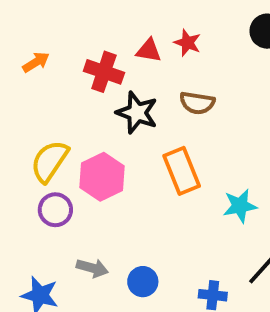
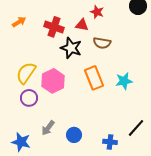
red triangle: (149, 50) -> (82, 25), moved
cyan star: (240, 206) -> (124, 81), moved
gray arrow: (92, 268) -> (48, 128), turned 112

